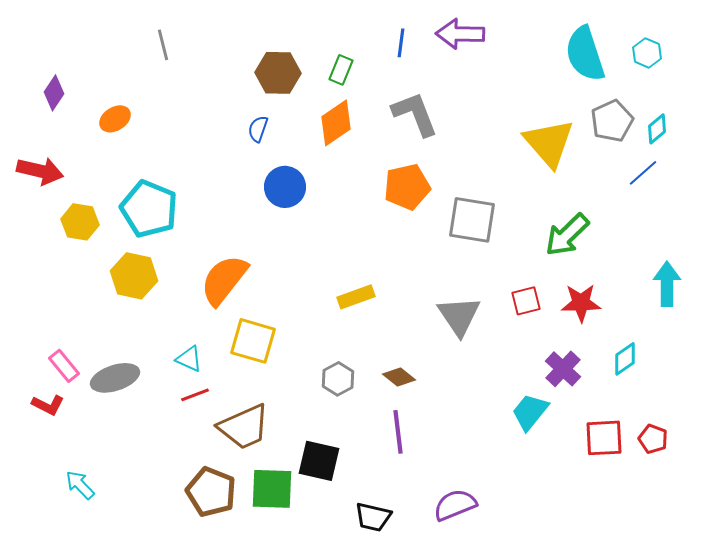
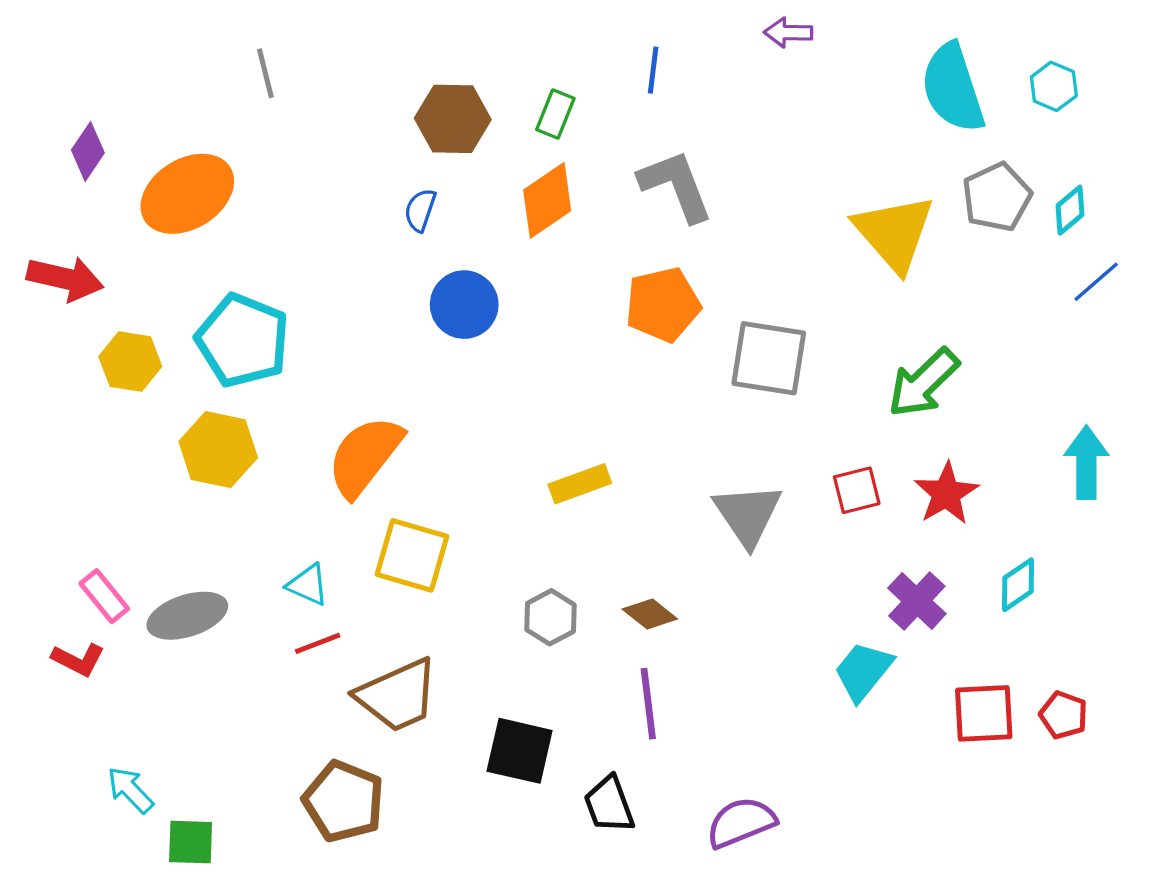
purple arrow: (460, 34) -> (788, 33), moved, size x0.6
orange ellipse: (115, 119) -> (187, 194), size x1.8
blue line: (643, 173) -> (1096, 282), moved
red star: (581, 303) -> (946, 493), turned -30
green square: (272, 489) -> (191, 842), moved, size x0.7
black trapezoid: (373, 517) -> (609, 805), moved, turned 57

